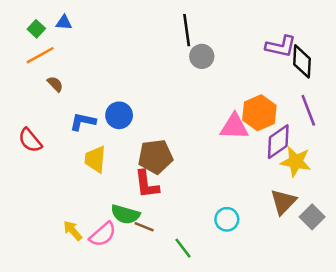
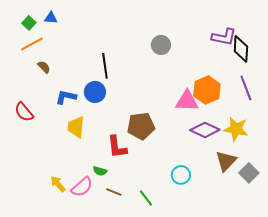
black line: (187, 30) -> (105, 66), moved
purple diamond: (278, 142) -> (205, 130), moved, turned 60
brown pentagon: (155, 157) -> (141, 126), moved
green semicircle: (125, 214) -> (100, 171), size x0.6
brown line: (144, 227) -> (114, 192), moved

